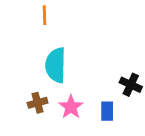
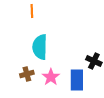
blue rectangle: (107, 111) -> (77, 80), size x1.5

